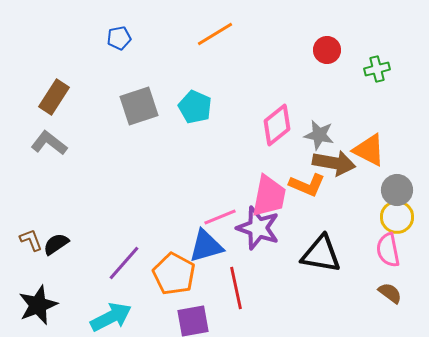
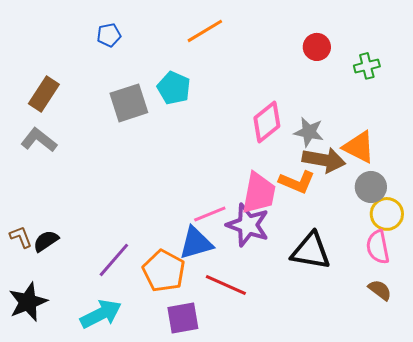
cyan pentagon: (195, 107) -> (174, 88), moved
gray circle: (397, 190) -> (371, 187), moved
red line: (236, 288) -> (226, 285), turned -54

